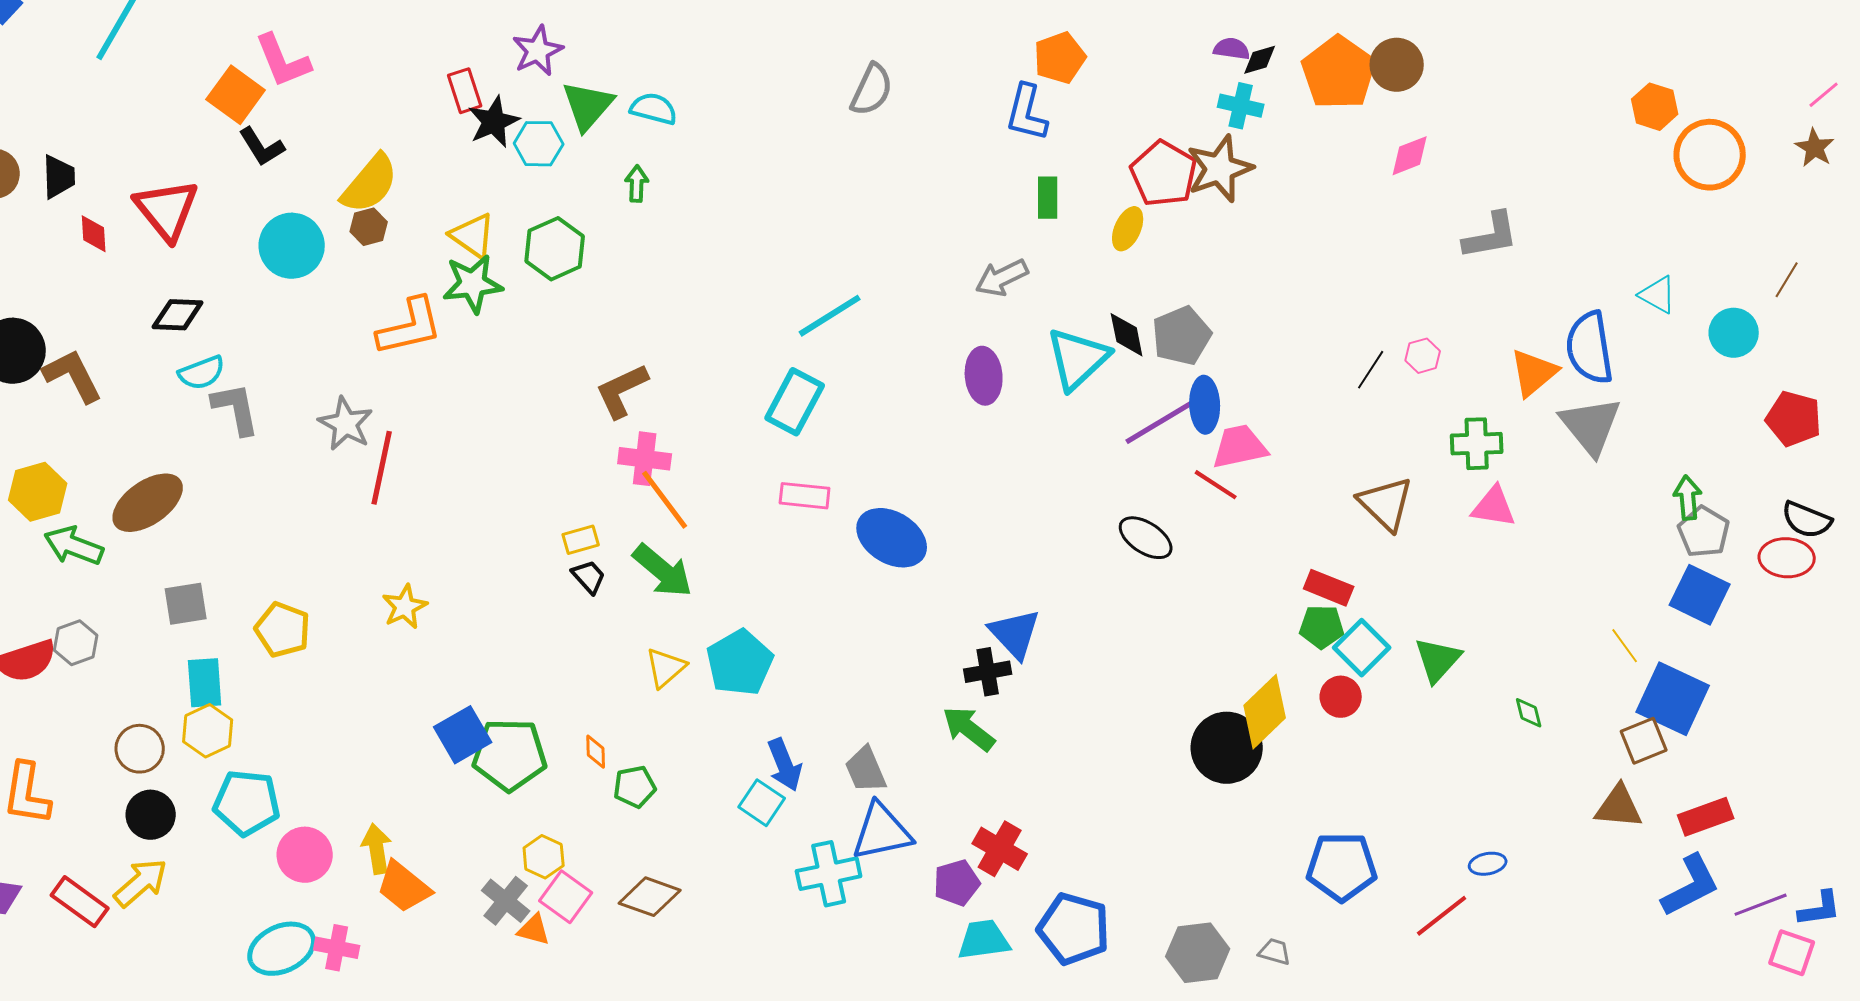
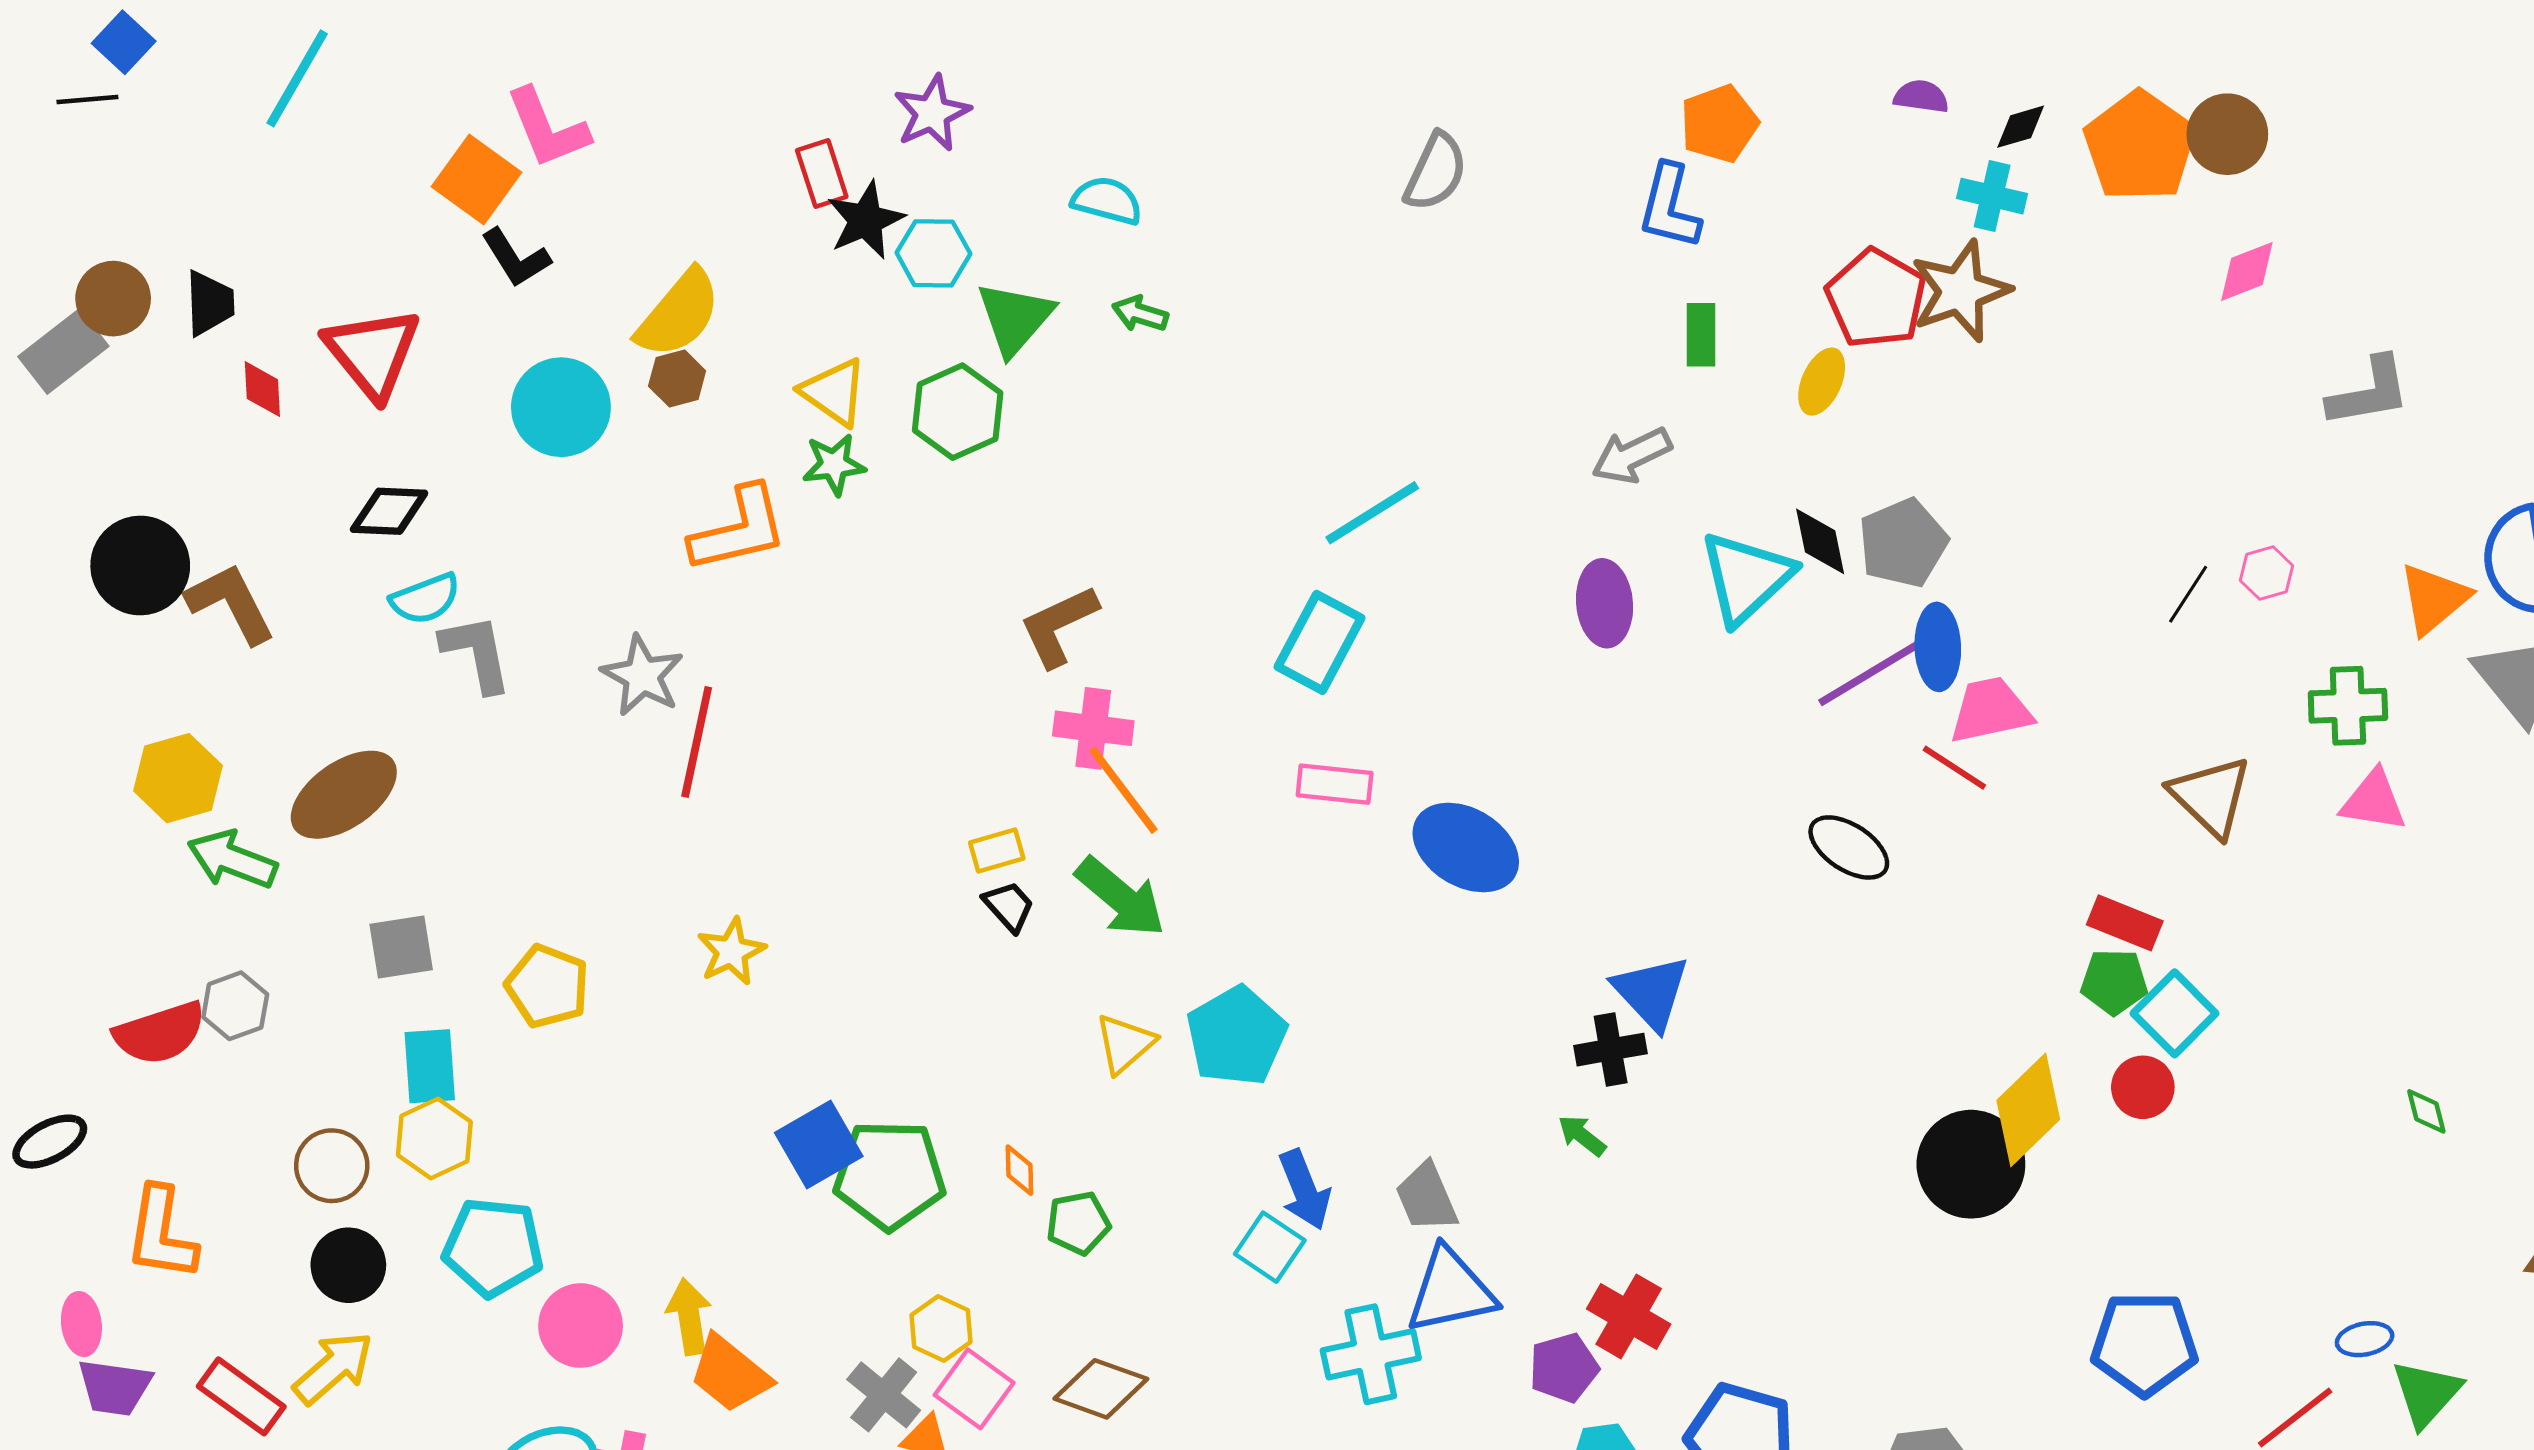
purple semicircle: (1232, 49) -> (1921, 97), moved
green triangle: (588, 106) -> (1015, 318), moved
green arrow: (637, 184) -> (1140, 314), moved, turned -75
green star: (473, 284) -> (834, 464), size x0.7
green triangle: (1438, 660) -> (2426, 1393), moved
green arrow: (969, 729) -> (1582, 1136), size x0.6

